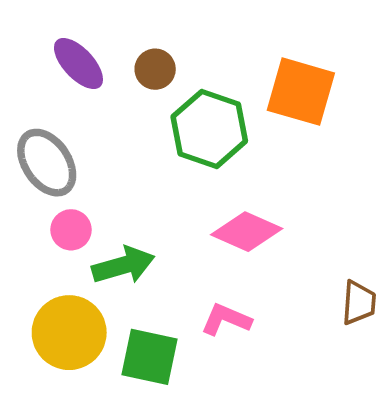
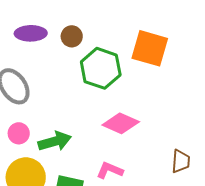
purple ellipse: (78, 64) -> (31, 33), turned -48
pink circle: (71, 230) -> (19, 133), moved

